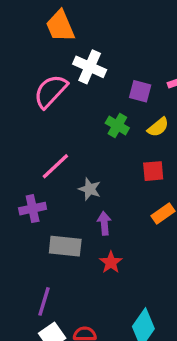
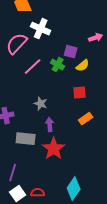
purple square: (140, 91) -> (71, 52), moved
pink line: (55, 166) -> (33, 67), moved
red star: (111, 262) -> (54, 149), size x1.6

